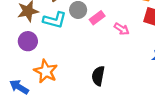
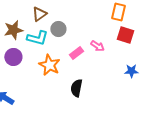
pink rectangle: (97, 18) -> (76, 53), moved
orange star: (46, 71) -> (49, 65), moved

